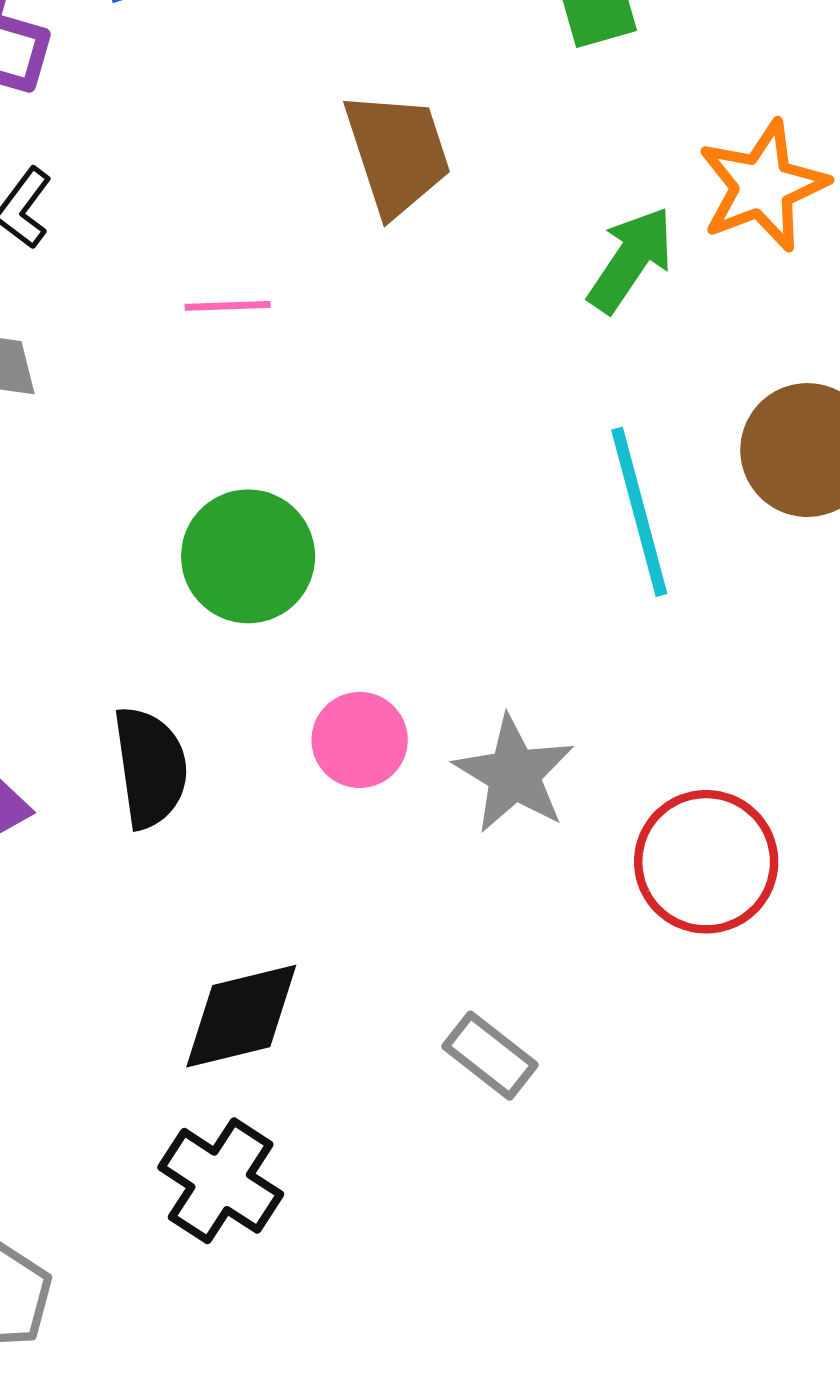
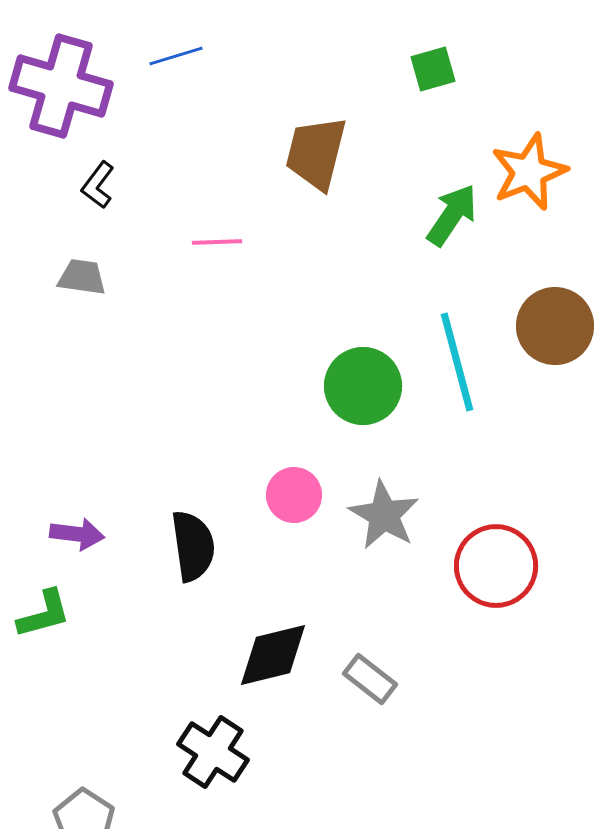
brown trapezoid: (397, 153) -> (316, 153), turned -148
green circle: (248, 556) -> (363, 386), moved
black semicircle: (150, 767) -> (193, 546), moved
black diamond: (241, 1016) -> (273, 655), moved

